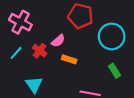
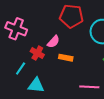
cyan line: (16, 53) -> (21, 69), moved
cyan triangle: (34, 85) -> (36, 85), turned -42

